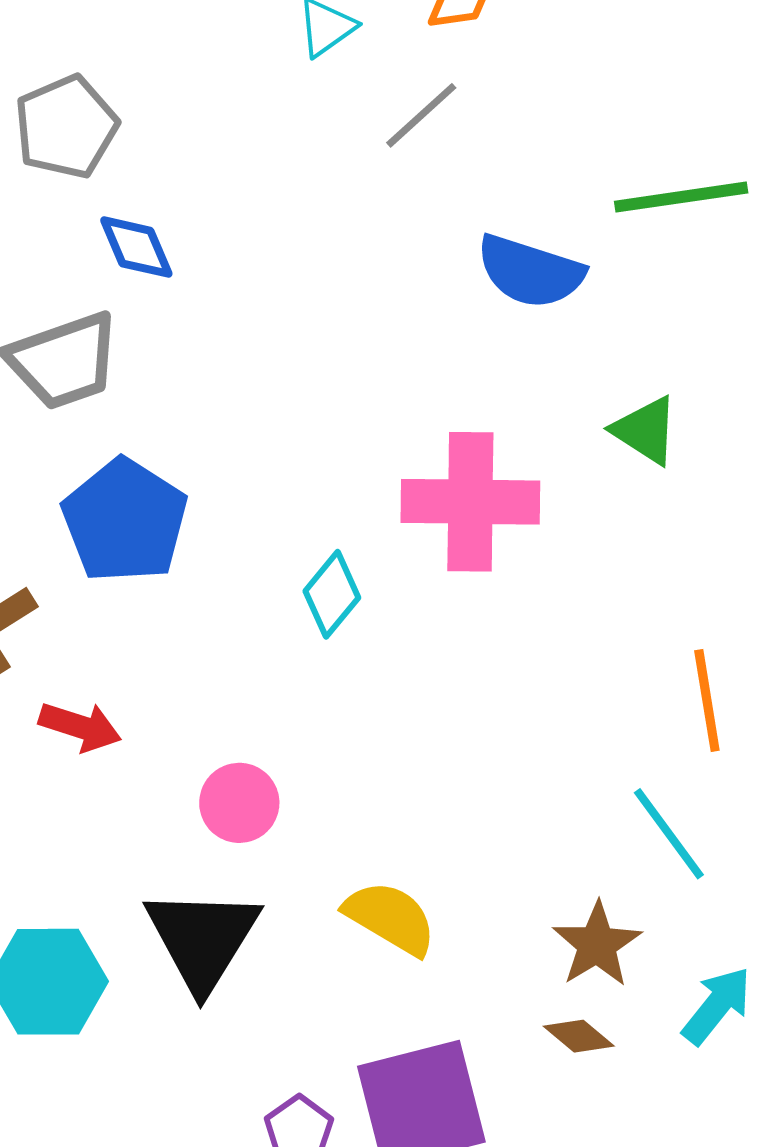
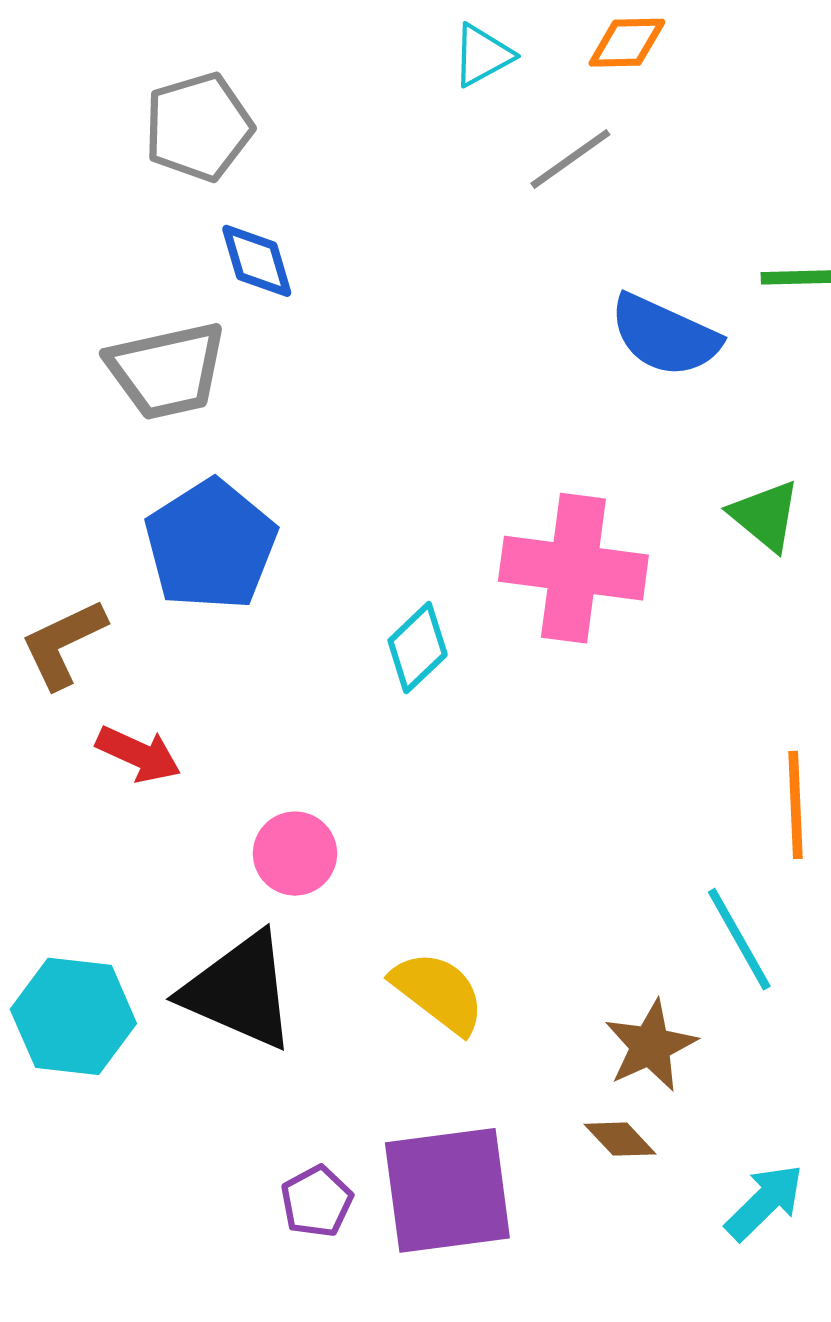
black triangle: (202, 939) -> (240, 991), turned -45
cyan arrow: (717, 1006) -> (765, 1202), moved

